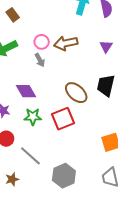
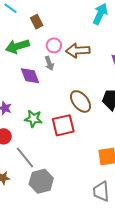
brown rectangle: (13, 15) -> (37, 22), moved
purple diamond: (26, 91) -> (30, 76), moved
gray hexagon: (64, 176) -> (41, 181), moved

